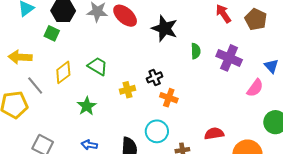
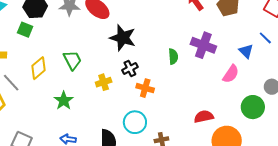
black star: (165, 28) -> (123, 38), moved
green semicircle: (196, 51) -> (173, 56), moved
green trapezoid: (98, 66) -> (72, 60), turned 35
red semicircle: (214, 134) -> (204, 117), moved

